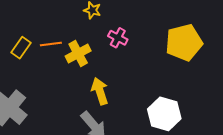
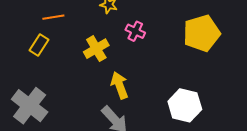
orange line: (51, 44) -> (53, 17), moved

